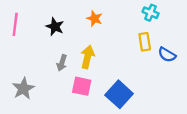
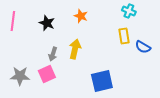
pink square: (82, 86) -> (47, 74), moved, turned -36
gray star: (23, 89) -> (20, 76), turned 30
blue square: (119, 94) -> (102, 81), turned 35

